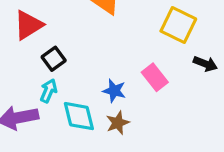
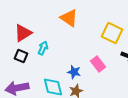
black square: (54, 59) -> (21, 56), moved, turned -32
cyan arrow: (49, 91) -> (43, 48), moved

